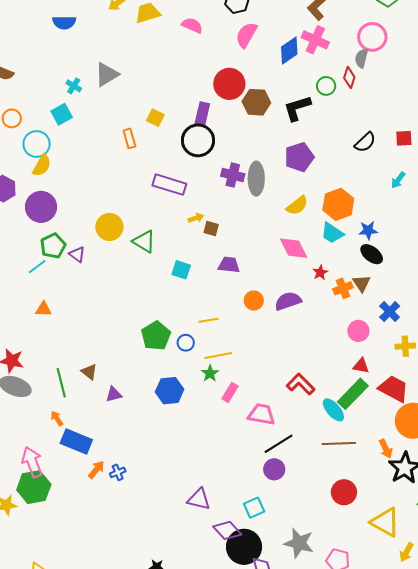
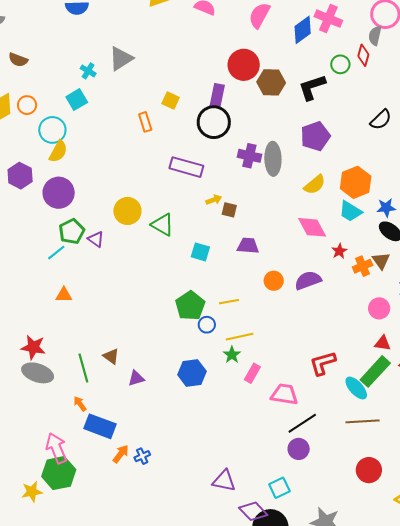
green pentagon: (156, 336) -> (190, 306), moved
red L-shape: (301, 384) -> (323, 363), turned -60

